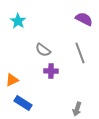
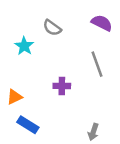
cyan star: (18, 21) -> (24, 46), moved
gray semicircle: (43, 50) -> (52, 28), moved

